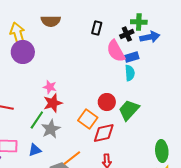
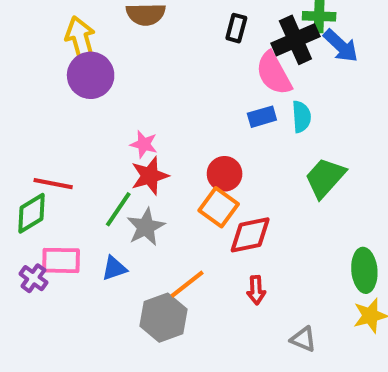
black cross: (127, 34) -> (295, 40), size x1.6
blue arrow: (150, 37) -> (341, 46), turned 54
blue rectangle: (132, 57) -> (262, 117), moved
red circle: (107, 102) -> (225, 174), moved
green trapezoid: (129, 110) -> (325, 178), moved

